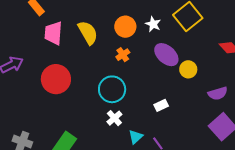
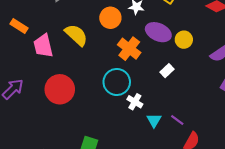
orange cross: (123, 55) -> (129, 49), moved, size x1.6
white rectangle: (161, 105) -> (167, 71), moved
white cross: (114, 118) -> (135, 102), moved

